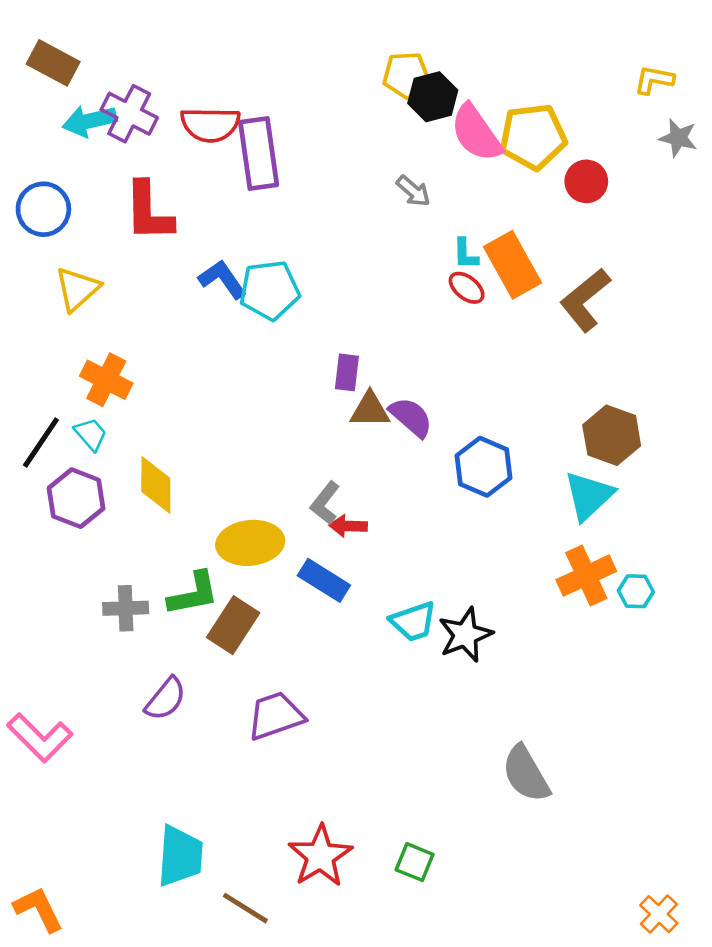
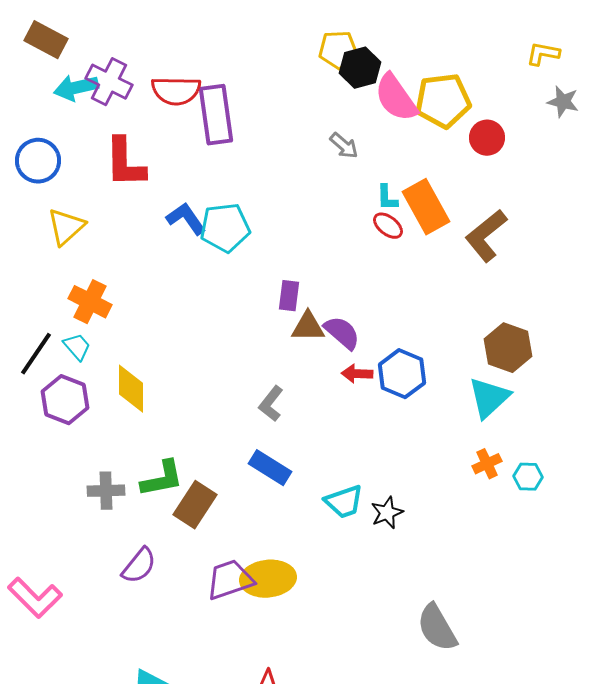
red arrow: (348, 526) -> (357, 374), moved
yellow ellipse: (250, 543) -> (268, 579), moved
orange cross: (586, 576) -> (487, 464), size x0.6
black star: (465, 635) -> (387, 513), size x0.7

